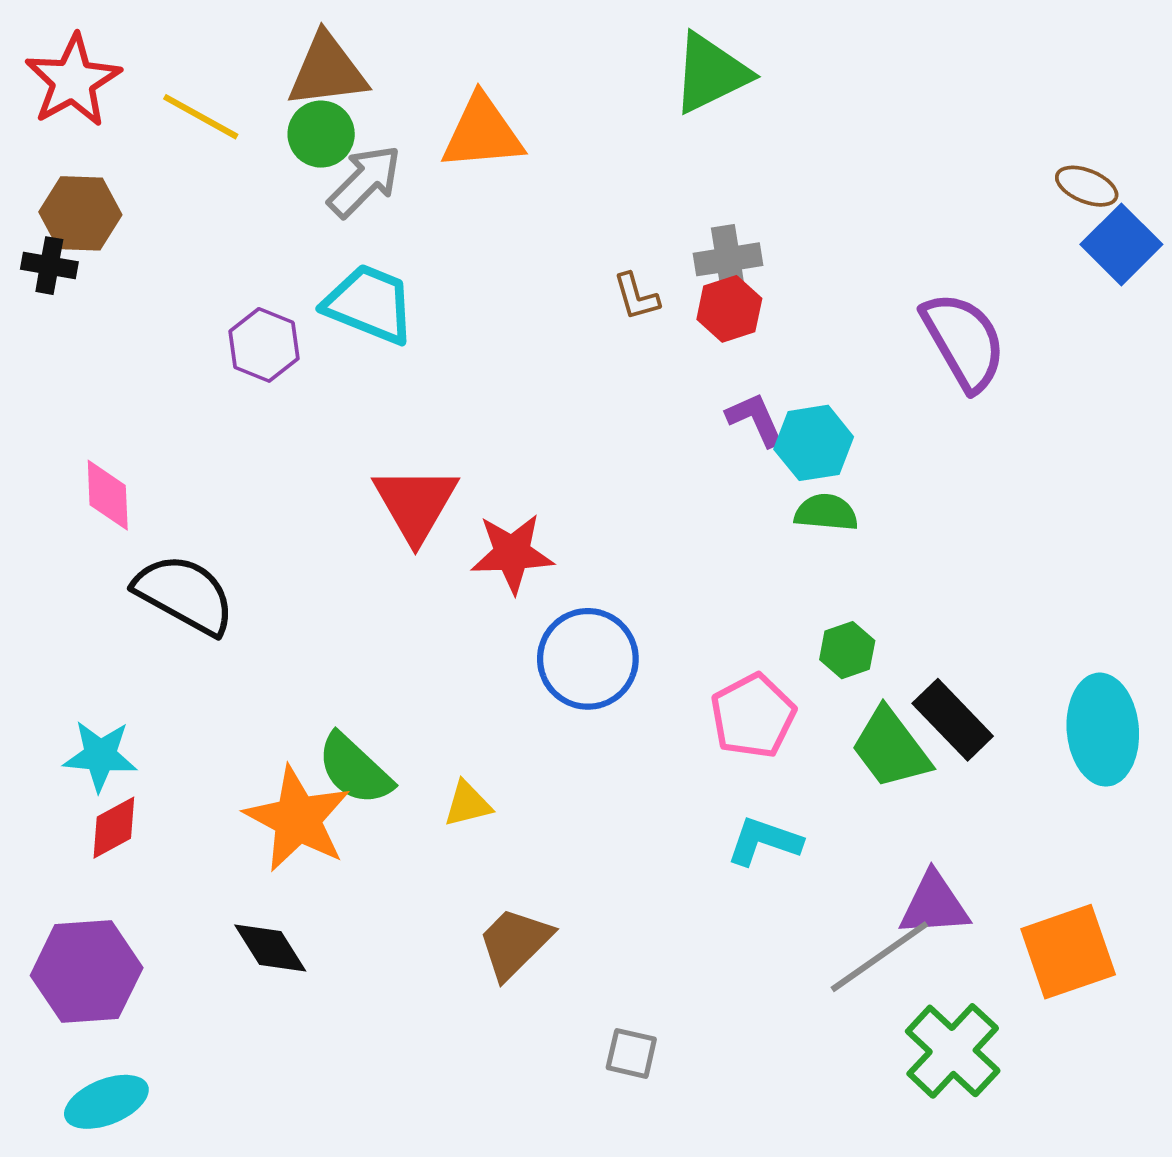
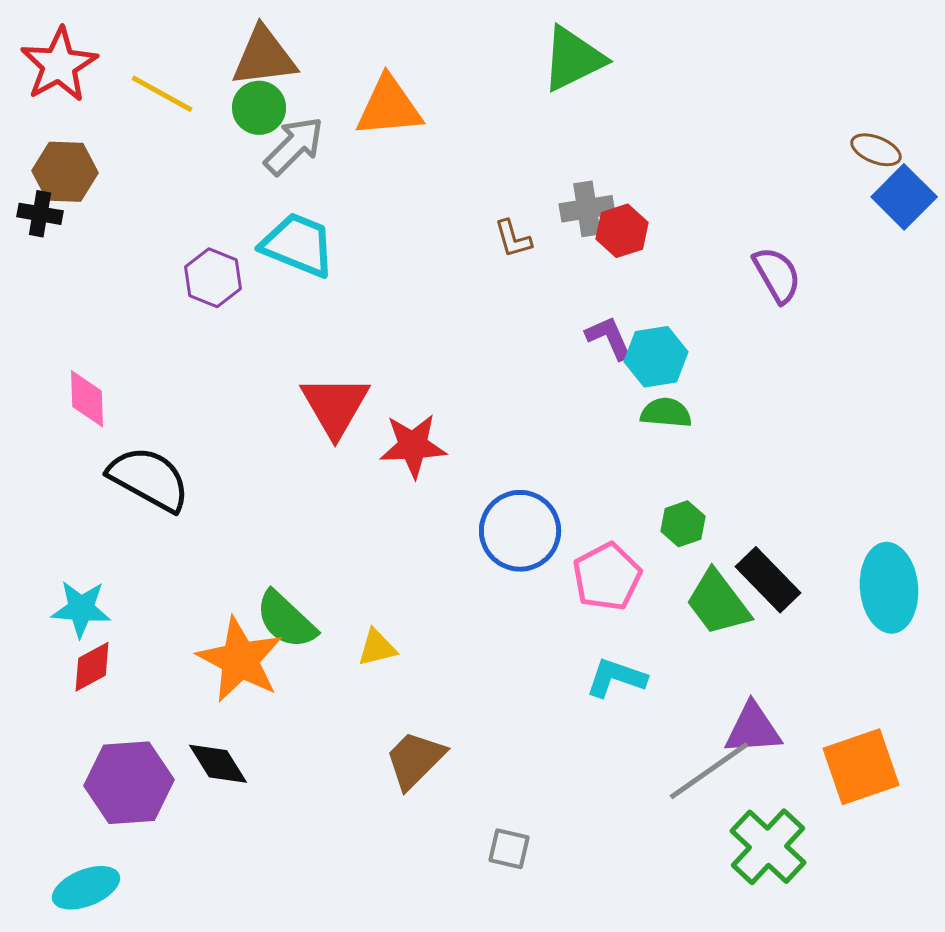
red hexagon: (729, 309) -> (622, 231), moved
purple semicircle: (964, 341) -> (777, 275), size x0.7
blue circle: (588, 659) -> (520, 531), moved
purple hexagon: (87, 972) -> (129, 783), moved

